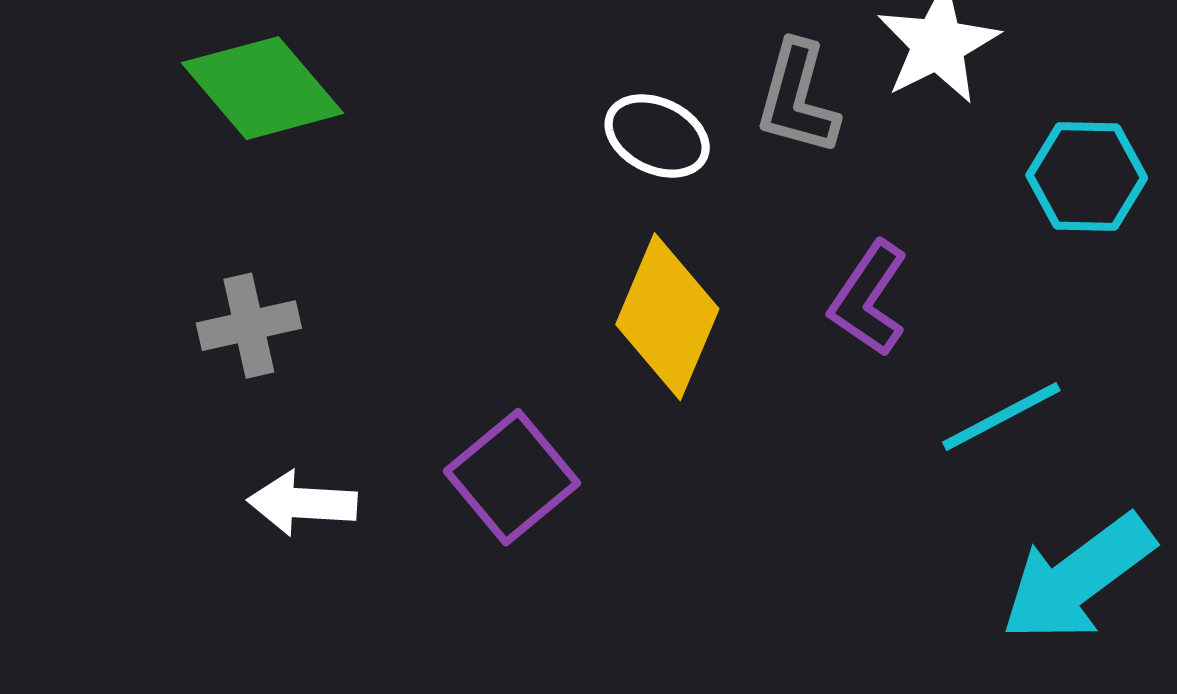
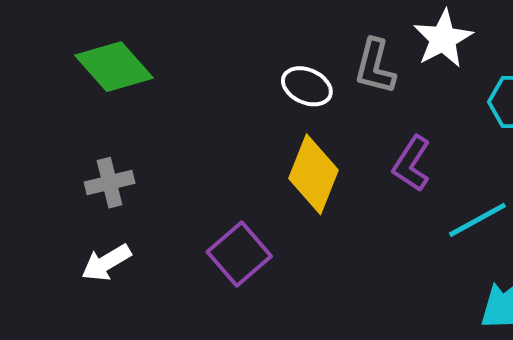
white arrow: (302, 503) -> (106, 263), moved, turned -33

